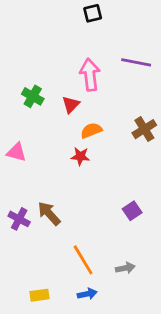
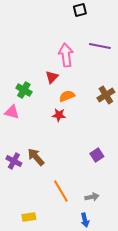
black square: (93, 13) -> (80, 10), moved
green cross: (33, 96) -> (24, 90), moved
blue arrow: (87, 294) -> (85, 220), moved, turned 88

